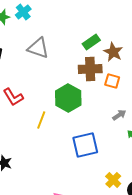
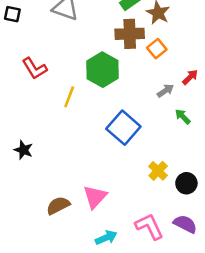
orange square: (112, 81) -> (157, 49), turned 35
blue square: (85, 145) -> (123, 128), turned -36

